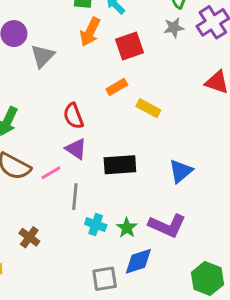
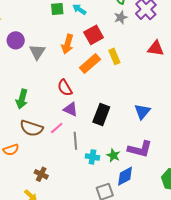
orange arrow: (90, 32) -> (68, 44), moved
orange rectangle: (117, 87) -> (90, 64), size x1.5
yellow rectangle: (148, 108) -> (114, 56), moved, turned 49
black rectangle: (120, 165) -> (101, 115), turned -55
brown cross: (29, 237) -> (41, 174), moved

